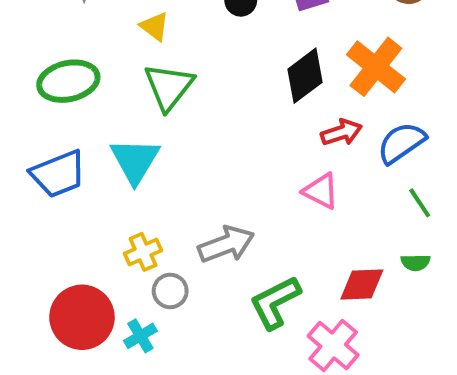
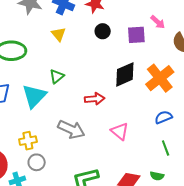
green triangle: (169, 87) -> (57, 76), moved, size x0.6
red arrow: (341, 132) -> (95, 99), moved
blue semicircle: (401, 143) -> (163, 117), size x0.7
gray arrow: (226, 244) -> (71, 129), moved, turned 32

